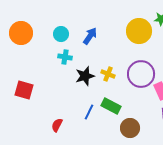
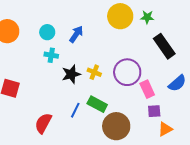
yellow circle: (139, 31) -> (120, 16), moved
red semicircle: (57, 125) -> (43, 123), size x1.5
brown circle: (130, 128) -> (116, 126), size x1.4

